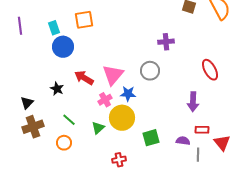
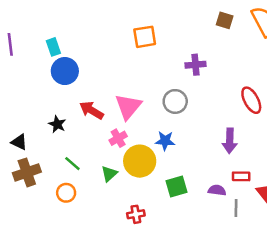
orange square: (84, 20) -> (145, 37), moved
blue star: (128, 94) -> (165, 141), moved
black triangle: (27, 103) -> (19, 142), turned -48

